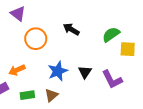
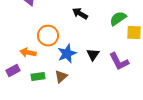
orange circle: (36, 39) -> (48, 36), moved
orange arrow: (17, 70) -> (28, 53), turned 35

